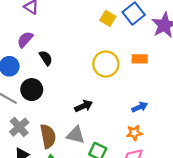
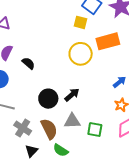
yellow square: (108, 18) -> (81, 22), moved
orange rectangle: (140, 59) -> (108, 41), size x1.6
black circle: (32, 90) -> (48, 99), moved

